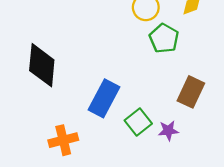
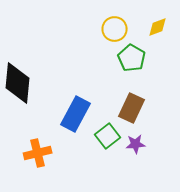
brown rectangle: (191, 92) -> (132, 108), moved

